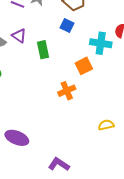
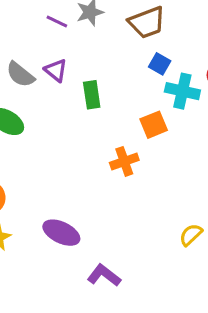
blue square: (67, 25) -> (160, 64), moved
yellow semicircle: (106, 125) -> (191, 235), moved, turned -35
purple ellipse: (17, 138) -> (61, 233), moved

